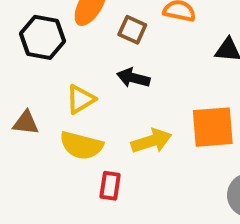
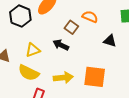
brown square: (132, 30) -> (71, 27), moved

